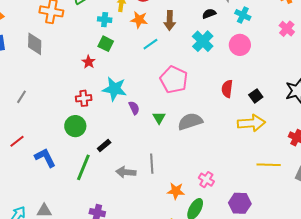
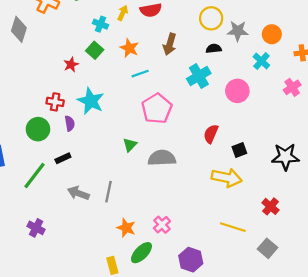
cyan cross: (243, 15) -> (261, 61), moved
orange star: (139, 20) -> (129, 48), moved
cyan line: (150, 44) -> (140, 74), moved
purple semicircle: (134, 108) -> (70, 123), moved

